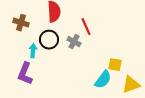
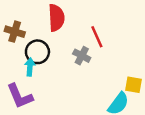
black circle: (49, 40) -> (37, 52), moved
purple L-shape: (25, 74) -> (20, 96), turned -45

